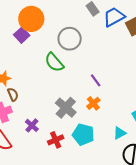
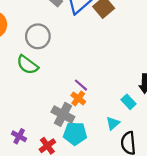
purple line: (96, 80) -> (81, 85), moved
gray cross: (66, 108) -> (63, 114), moved

